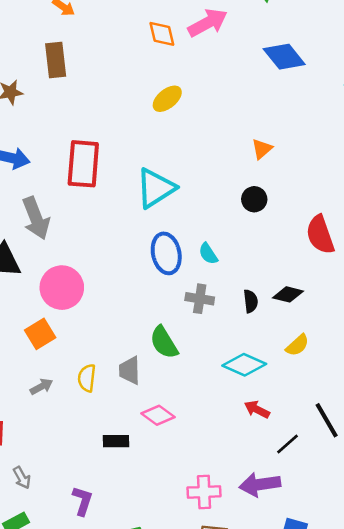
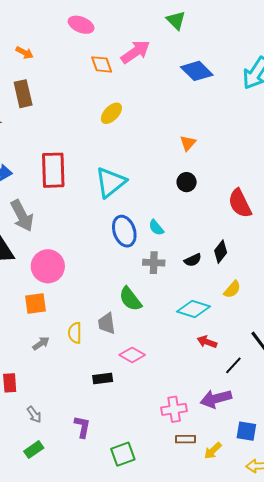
black diamond: (288, 294) -> (221, 252), turned -60
black semicircle: (251, 301) -> (193, 260), turned 78
orange square: (40, 334) -> (35, 303), turned 30

